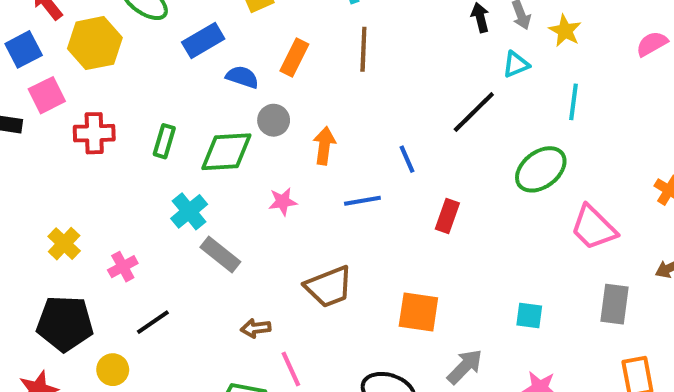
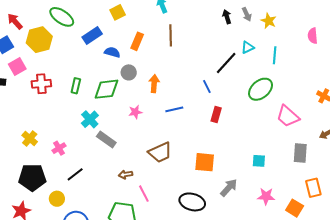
pink semicircle: (652, 44) -> (313, 36), moved, turned -63
cyan triangle: (516, 64) -> (248, 47), moved
blue line: (407, 159) -> (207, 86), moved

